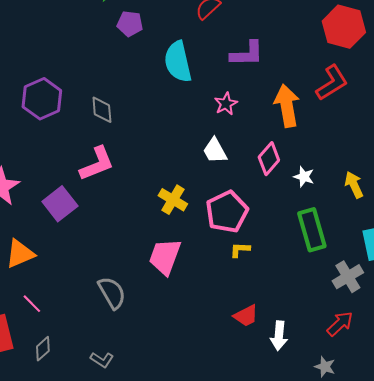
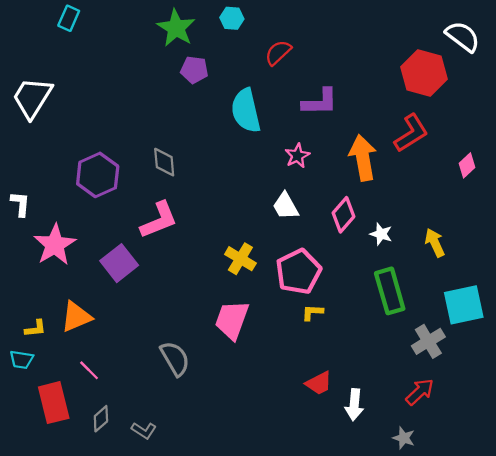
purple hexagon: (42, 99) -> (98, 175), moved
gray L-shape: (102, 360) -> (144, 430), moved

